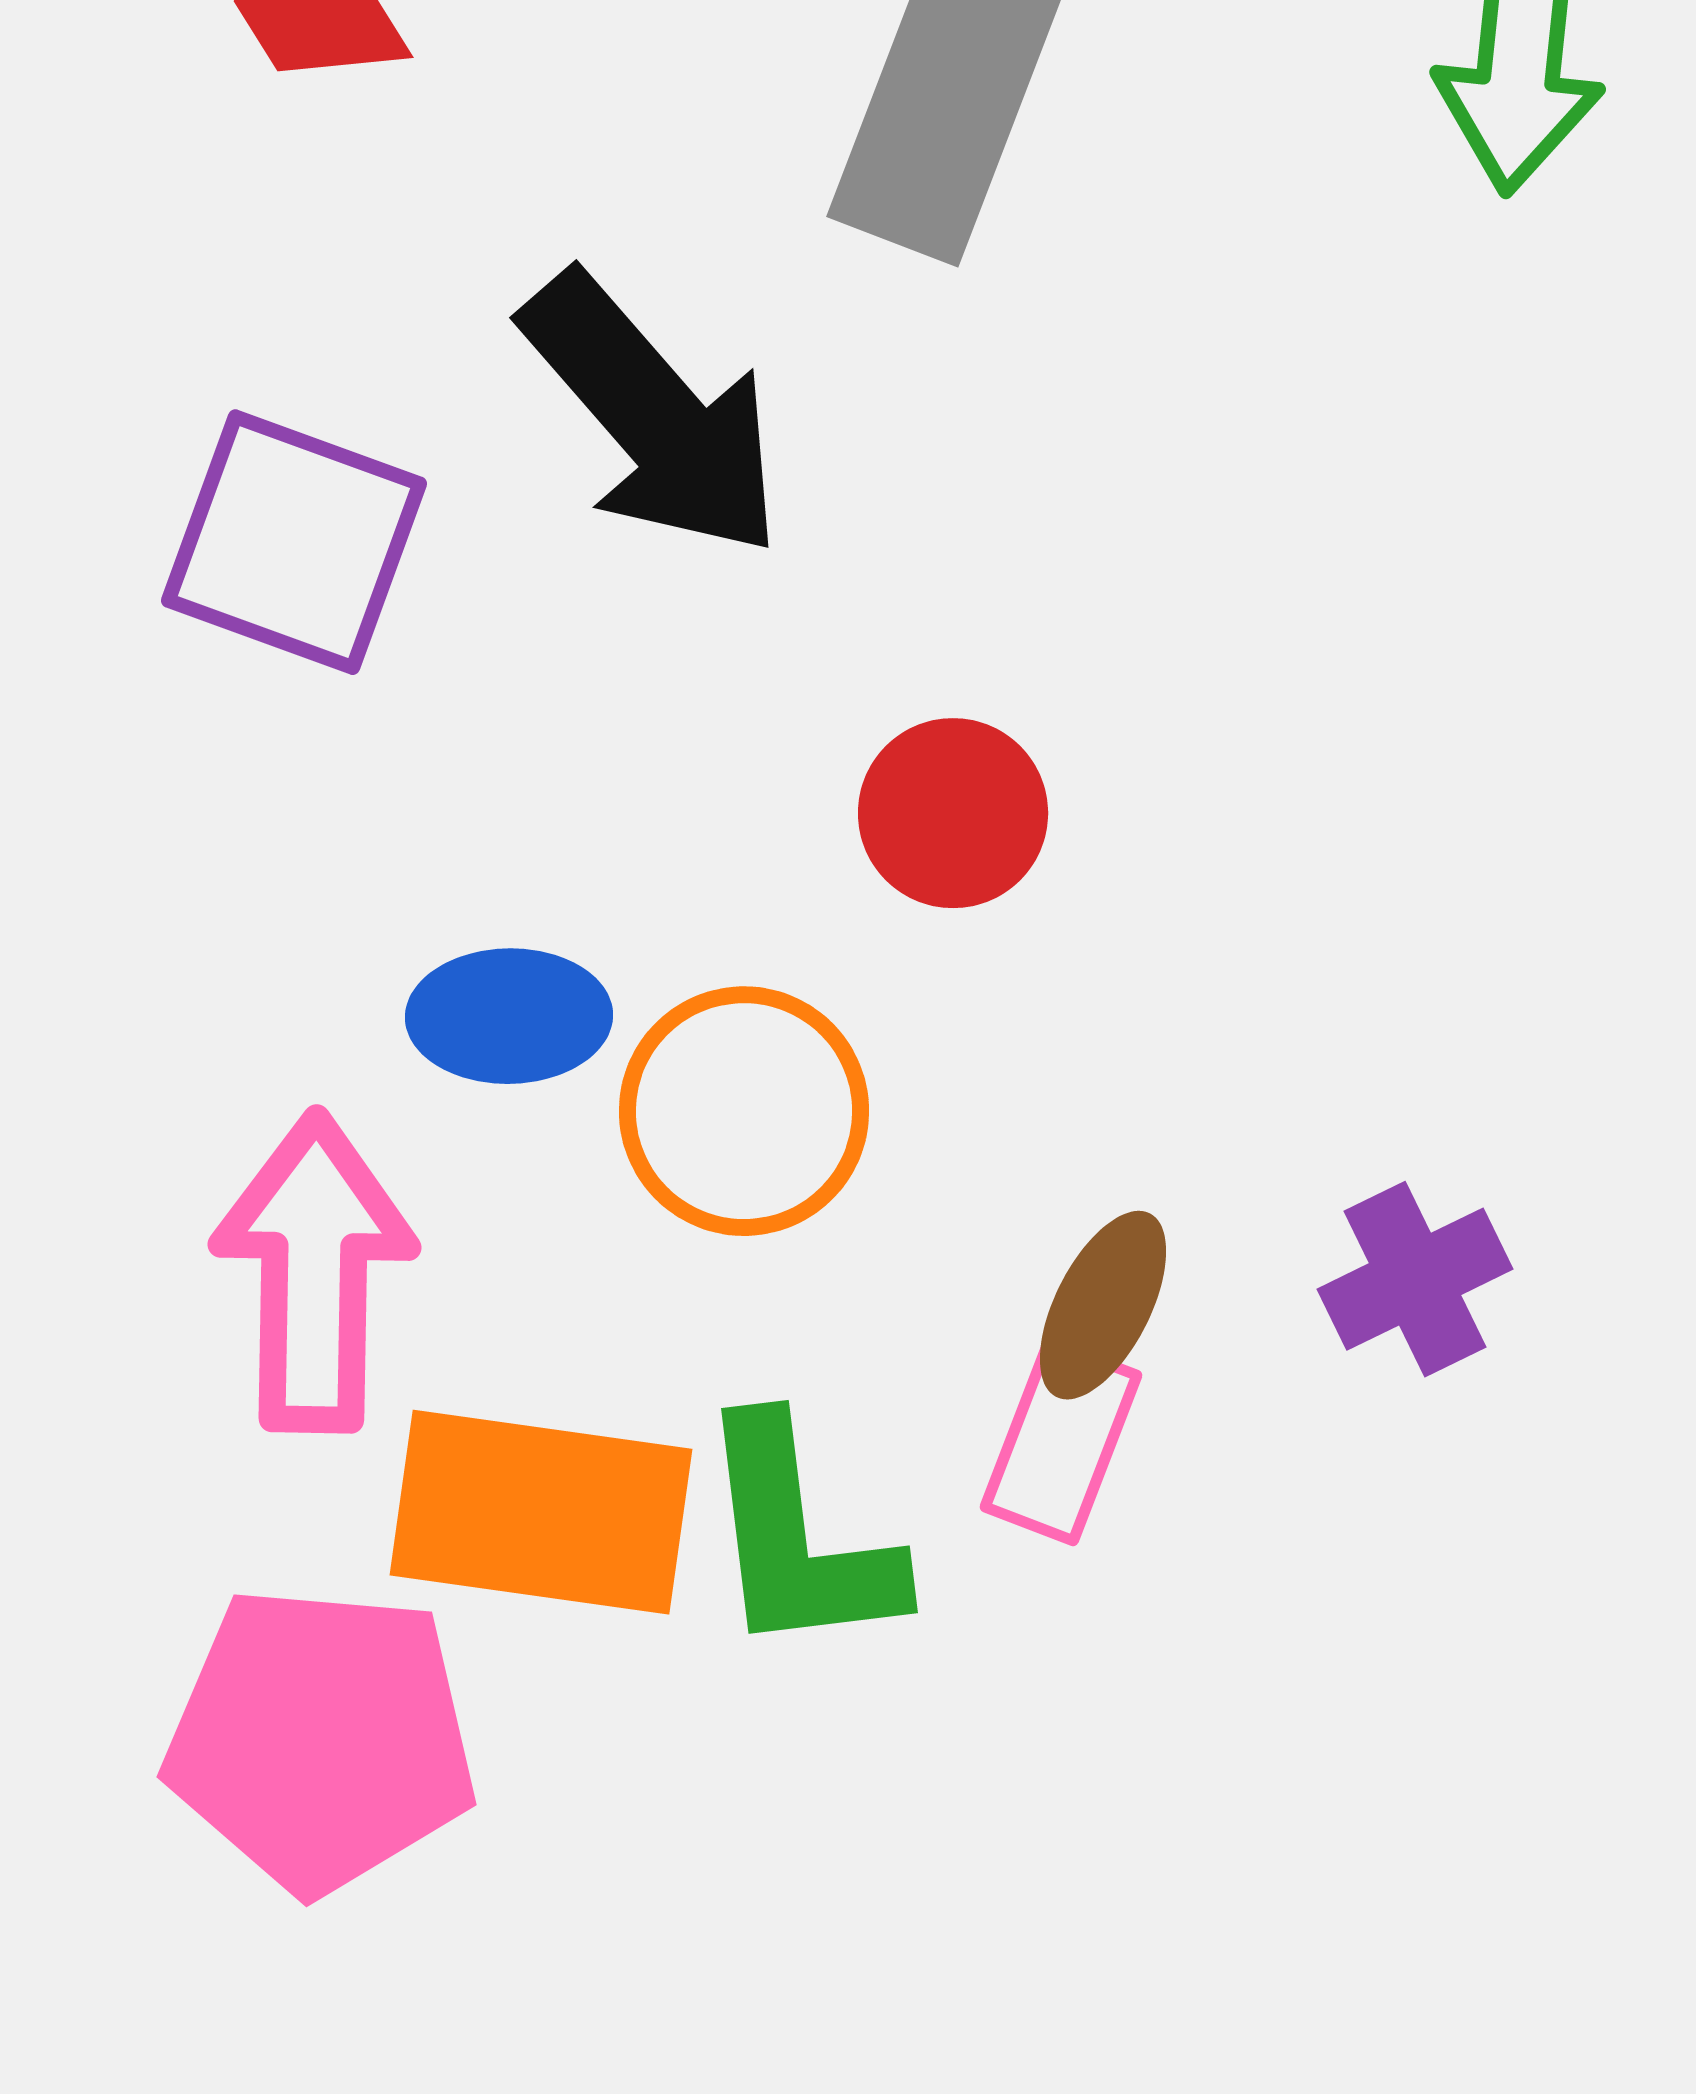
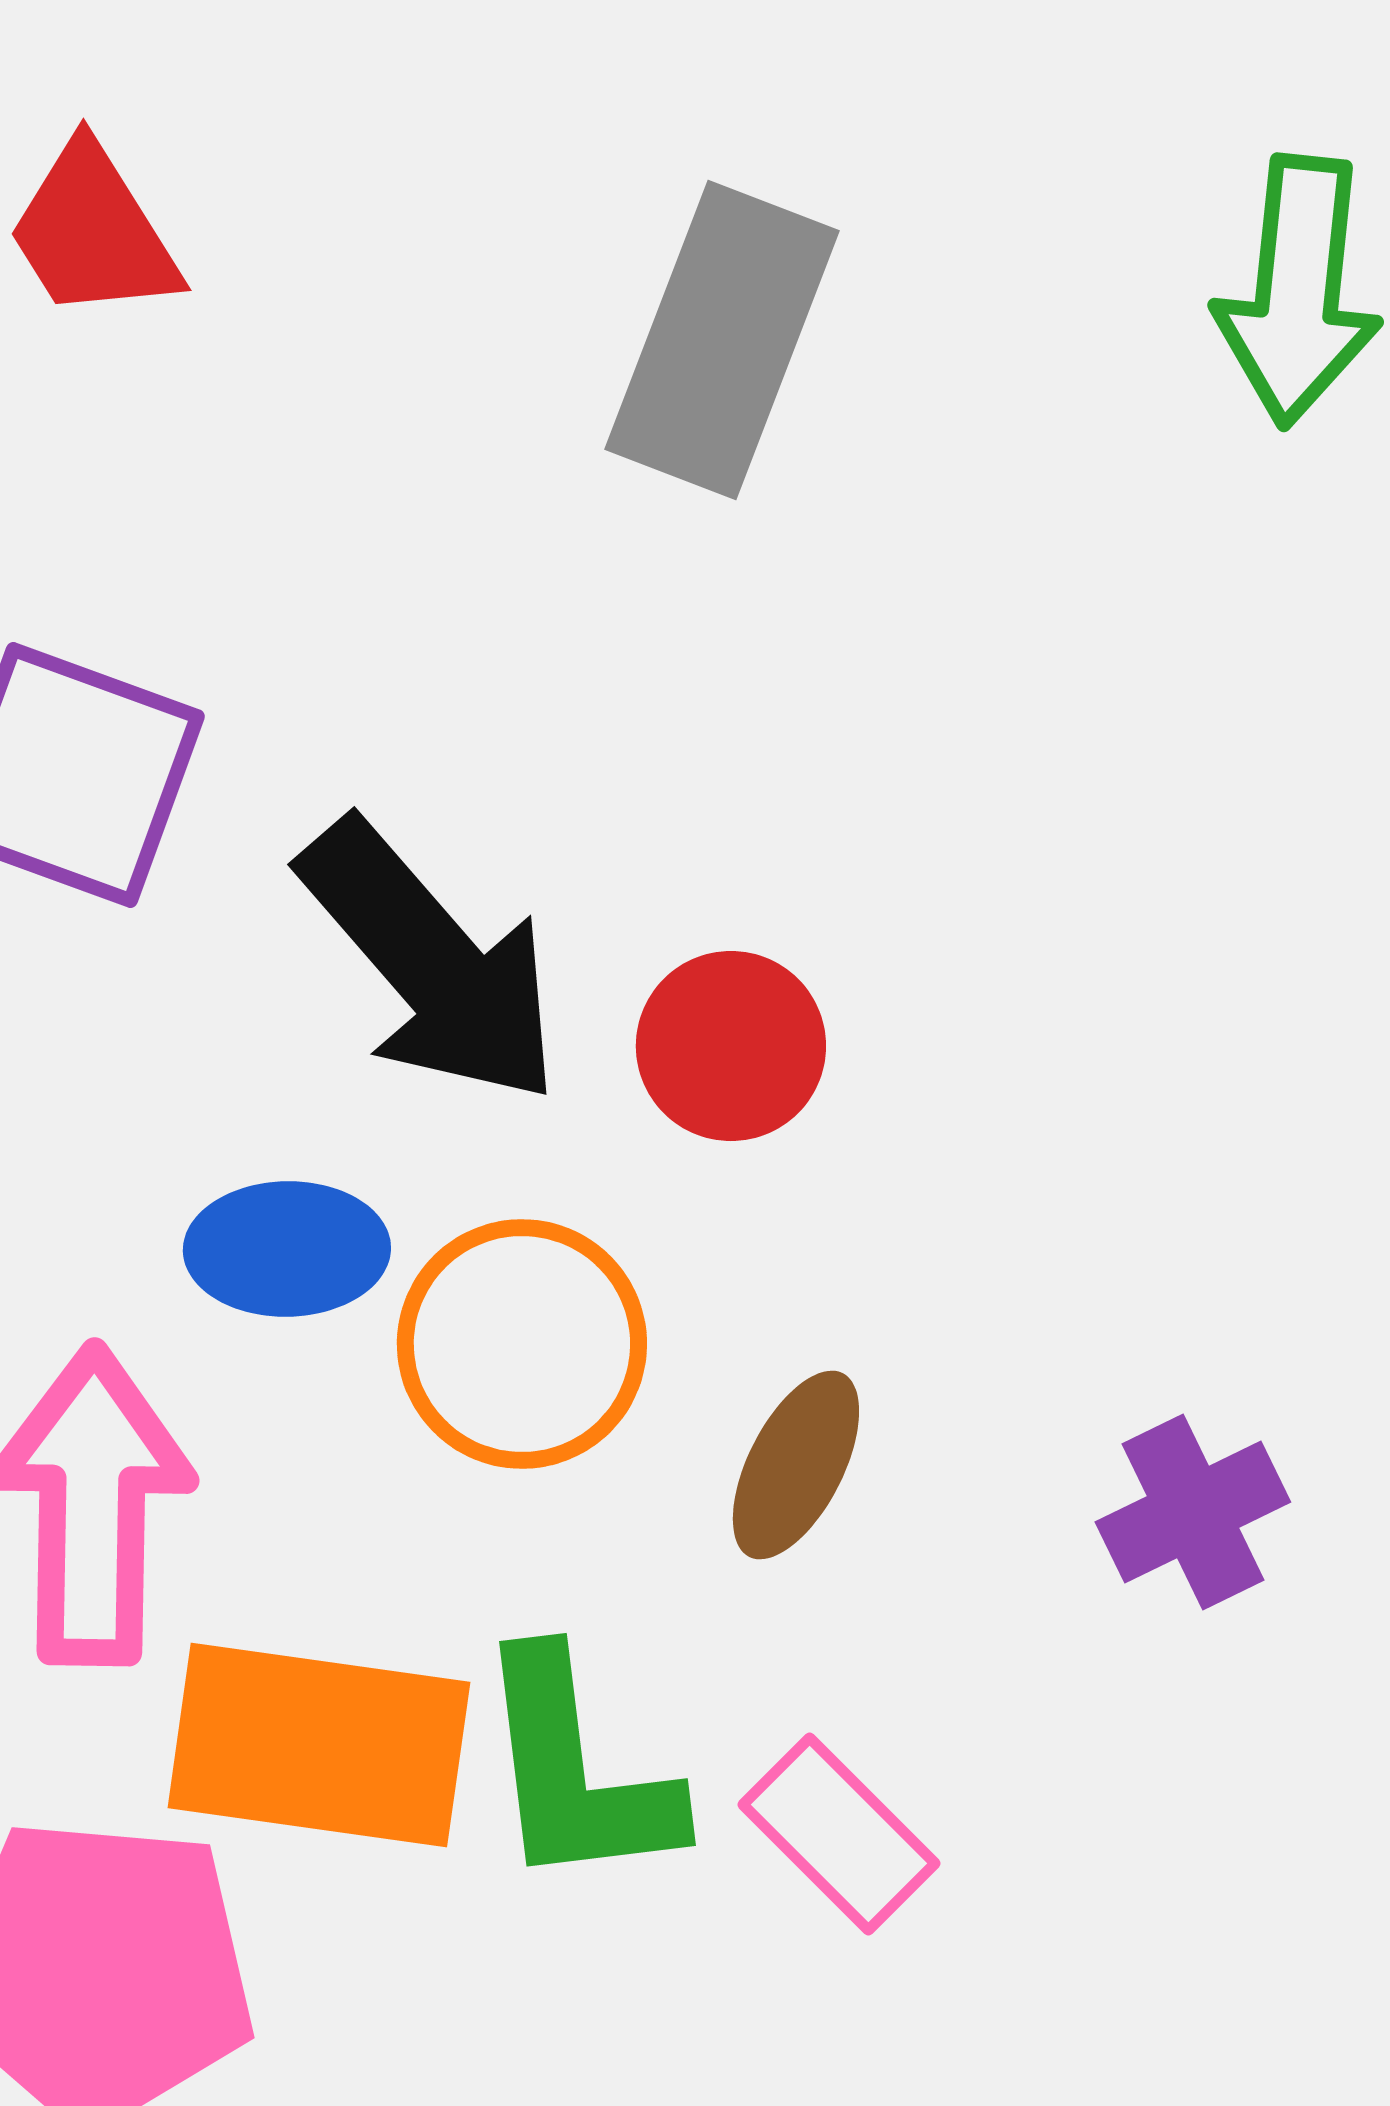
black arrow: (653, 415) -> (431, 962), moved
brown ellipse: (1103, 1305) -> (796, 1465), moved
pink rectangle: (1061, 1441) -> (839, 1834), moved, turned -66

